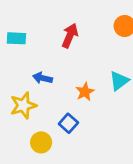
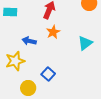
orange star: (85, 92) -> (53, 32), moved

